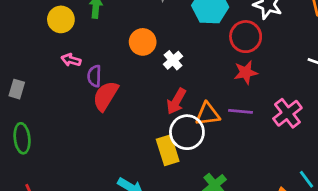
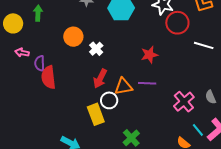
red circle: (246, 37) -> (177, 23), moved
red semicircle: (106, 96) -> (49, 77), turned -35
pink cross: (287, 113) -> (184, 102), moved
white circle: (187, 132) -> (109, 100), size x0.7

